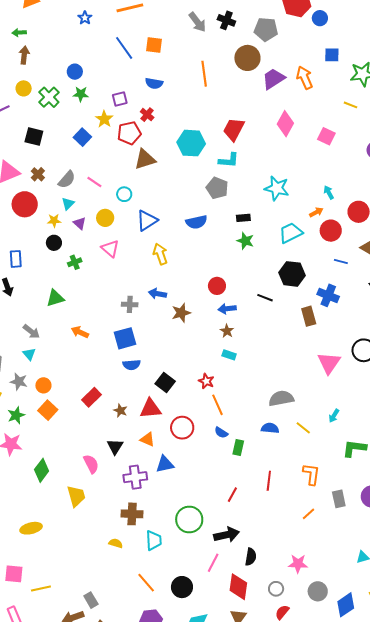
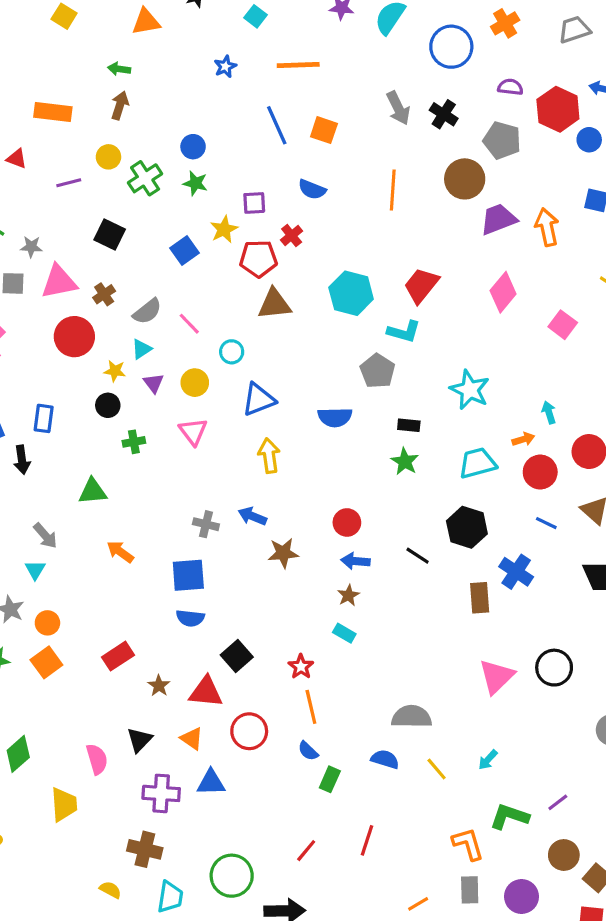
orange L-shape: (311, 474) -> (468, 844), moved, turned -35

